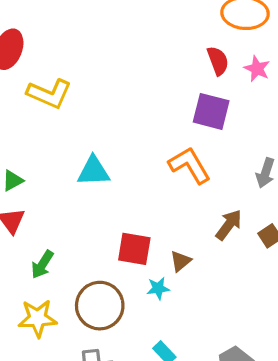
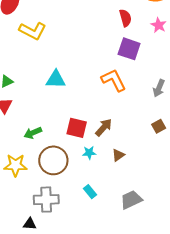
red semicircle: (218, 61) -> (125, 18), moved
brown arrow: (229, 225) -> (104, 127), moved
brown triangle: (181, 261) -> (118, 155), moved
green arrow: (42, 264) -> (33, 133), moved, turned 30

